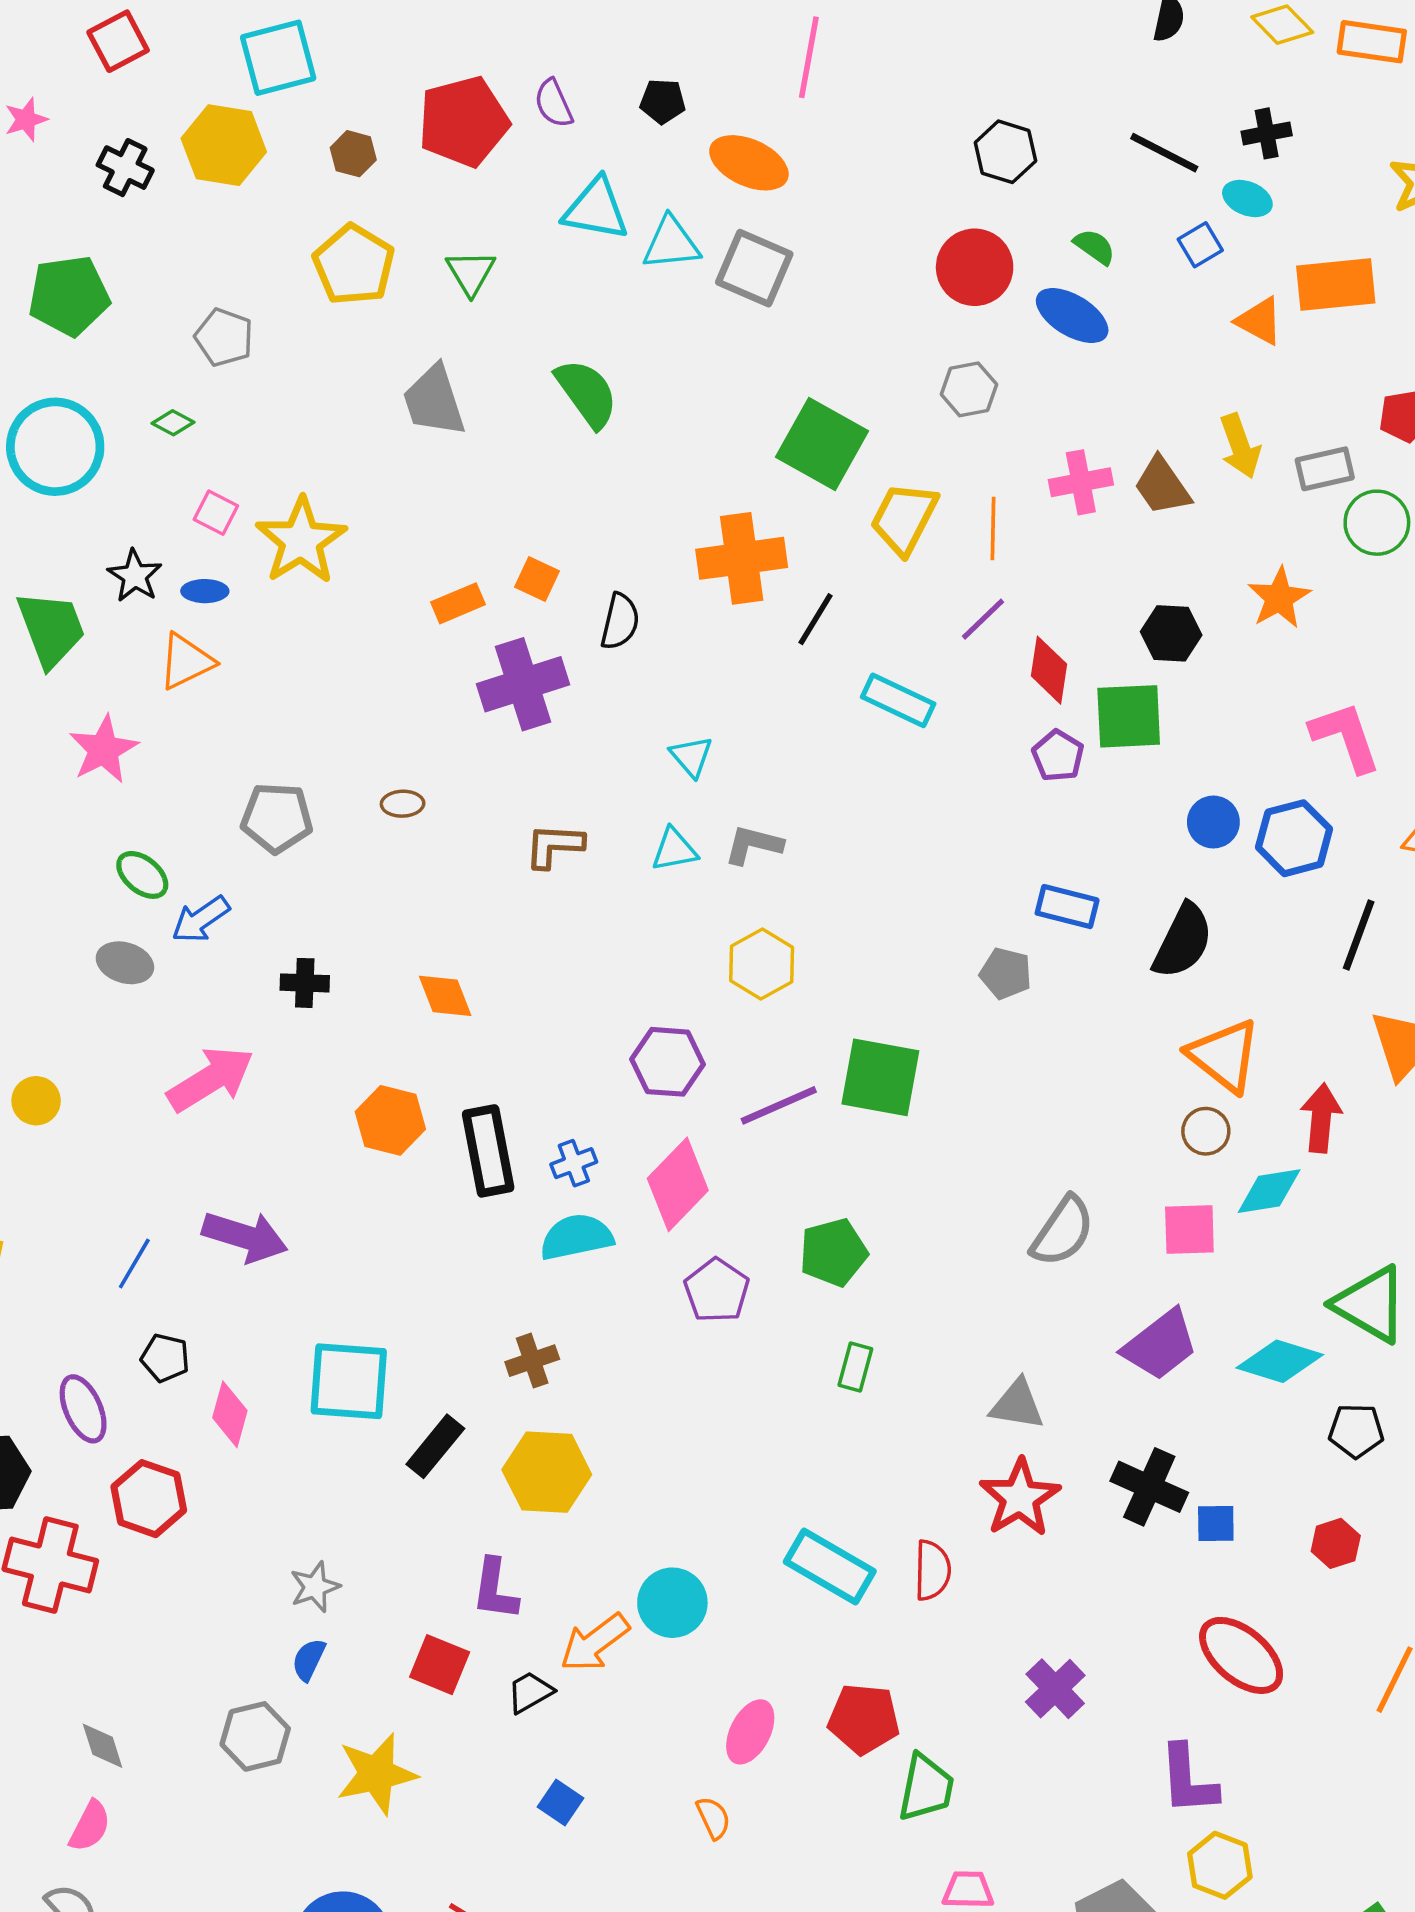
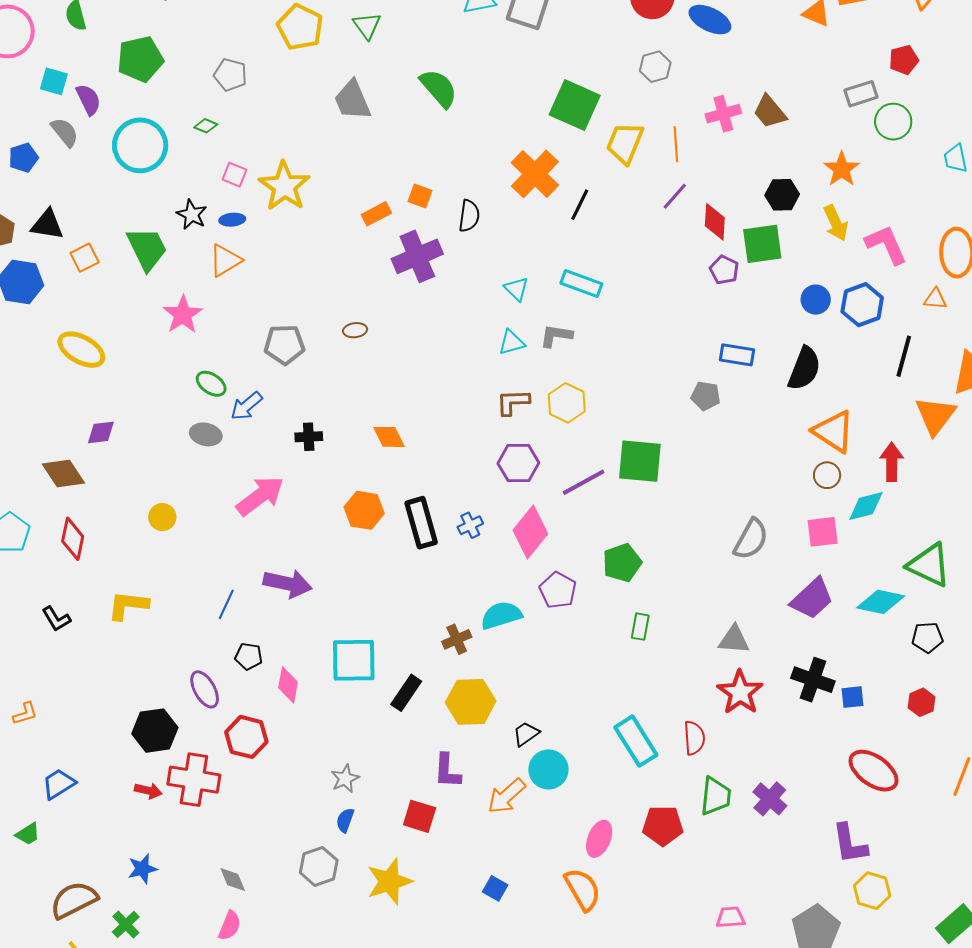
yellow arrow: (1240, 446) -> (836, 223), moved
orange cross: (742, 558) -> (535, 174), turned -33
cyan rectangle: (898, 700) -> (581, 284), moved
brown L-shape: (554, 846) -> (513, 402), moved
cyan semicircle: (576, 1237) -> (501, 615), moved
cyan rectangle: (830, 1567) -> (636, 741), turned 33
black trapezoid: (530, 1692) -> (526, 734), moved
green trapezoid: (926, 1788) -> (716, 796), moved
orange semicircle: (713, 1818) -> (583, 889), size x1.8

